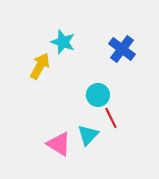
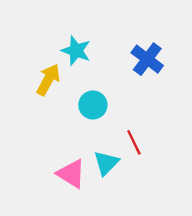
cyan circle: (98, 95) -> (93, 105), moved

